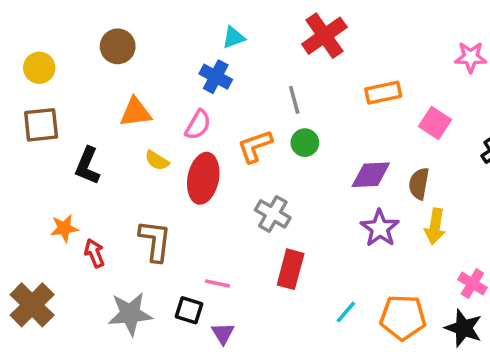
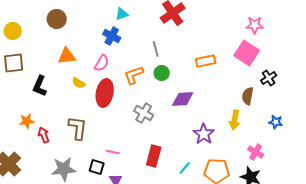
orange rectangle: (383, 93) -> (206, 61), moved
pink square: (435, 123) -> (247, 53), moved, size x1.4
purple diamond: (371, 175) -> (183, 99), moved
brown semicircle: (419, 184) -> (248, 96), moved
purple star: (380, 228) -> (204, 134), moved
red rectangle: (291, 269) -> (154, 156), moved

